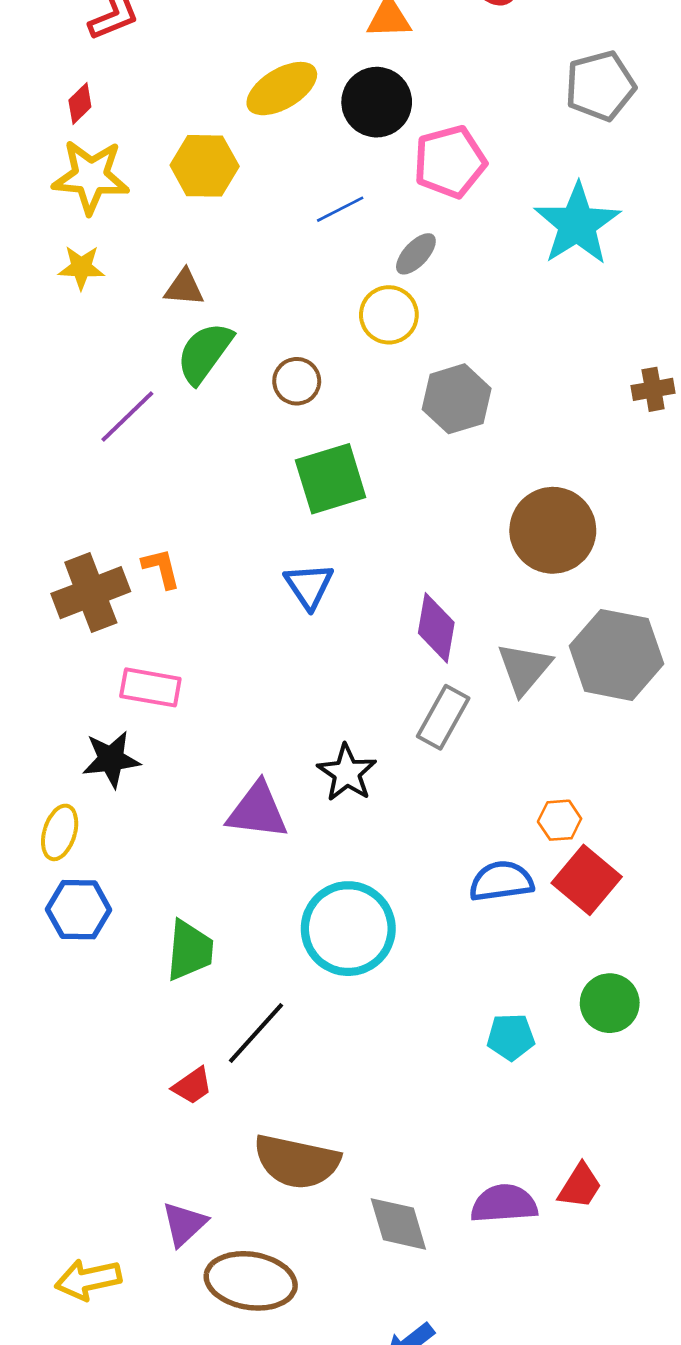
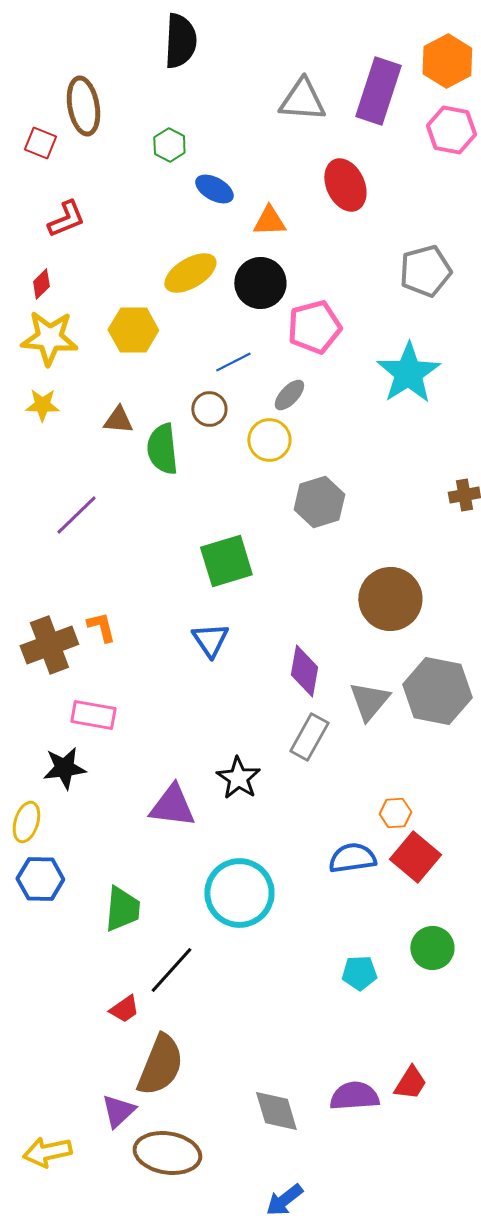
green semicircle: (205, 353) -> (162, 449), moved, turned -42
brown circle: (297, 381) -> (209, 409), moved
brown semicircle: (297, 1162) -> (160, 1065), moved, turned -80

